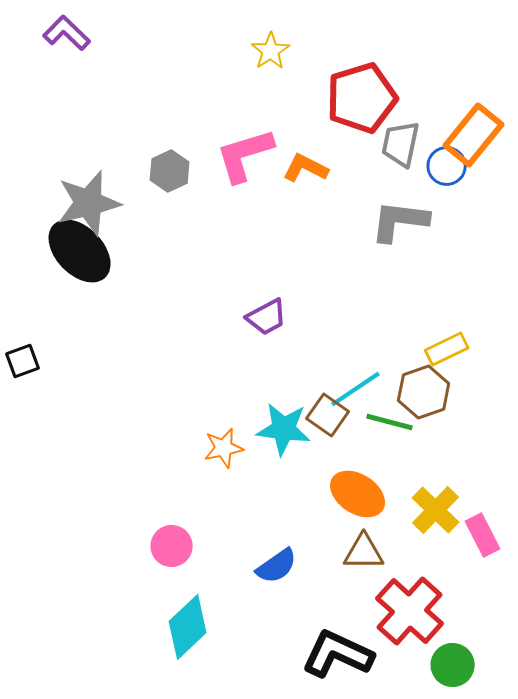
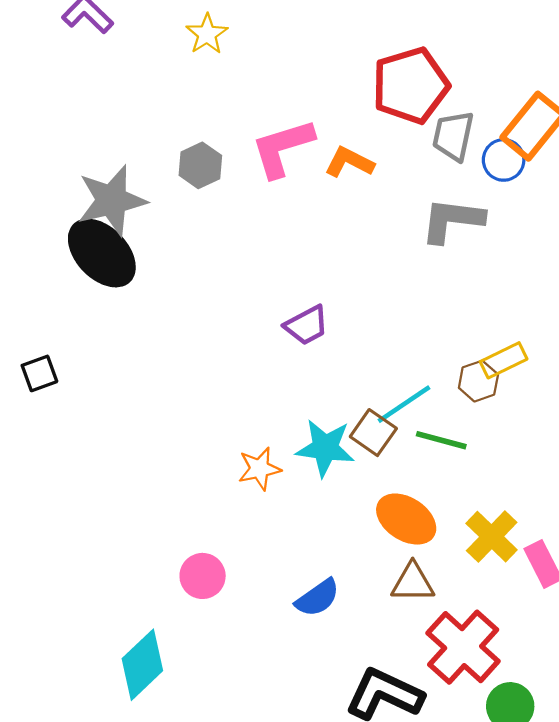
yellow star: (271, 51) -> (207, 34), moved
brown hexagon: (424, 392) -> (478, 381), moved, size x0.7
cyan diamond: (188, 627) -> (142, 665), moved

